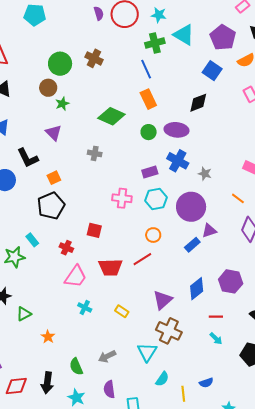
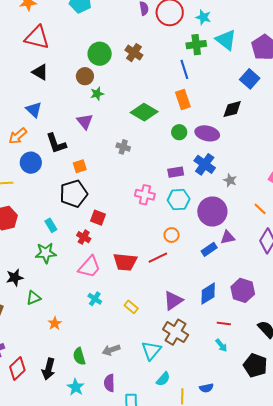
red square: (94, 230) -> (98, 218), moved
green star: (14, 257) -> (46, 253), moved
red diamond: (16, 386) -> (17, 368), turned -45

